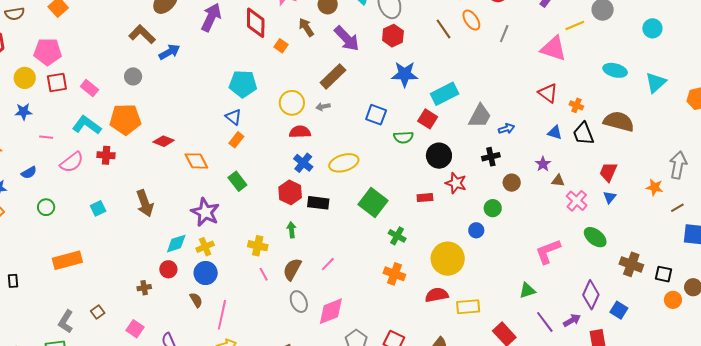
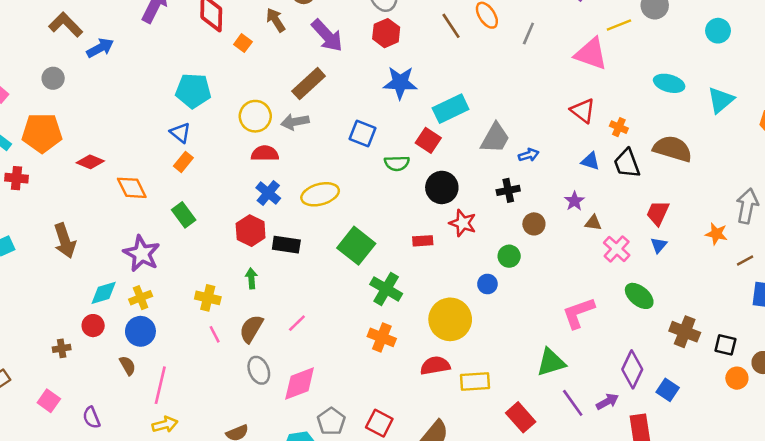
gray arrow: (323, 107) -> (295, 122), size x1.5
green cross: (397, 236) -> (386, 289), size x1.4
green triangle: (527, 291) -> (551, 362), size x1.4

